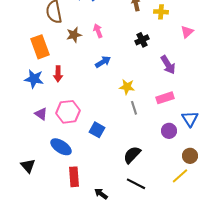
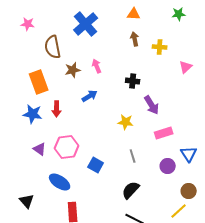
black cross: (142, 40) -> (133, 81), moved, turned 32
blue arrow: (103, 62) -> (90, 96), moved
purple arrow: (168, 65) -> (152, 105), moved
gray line: (134, 108) -> (133, 156), moved

